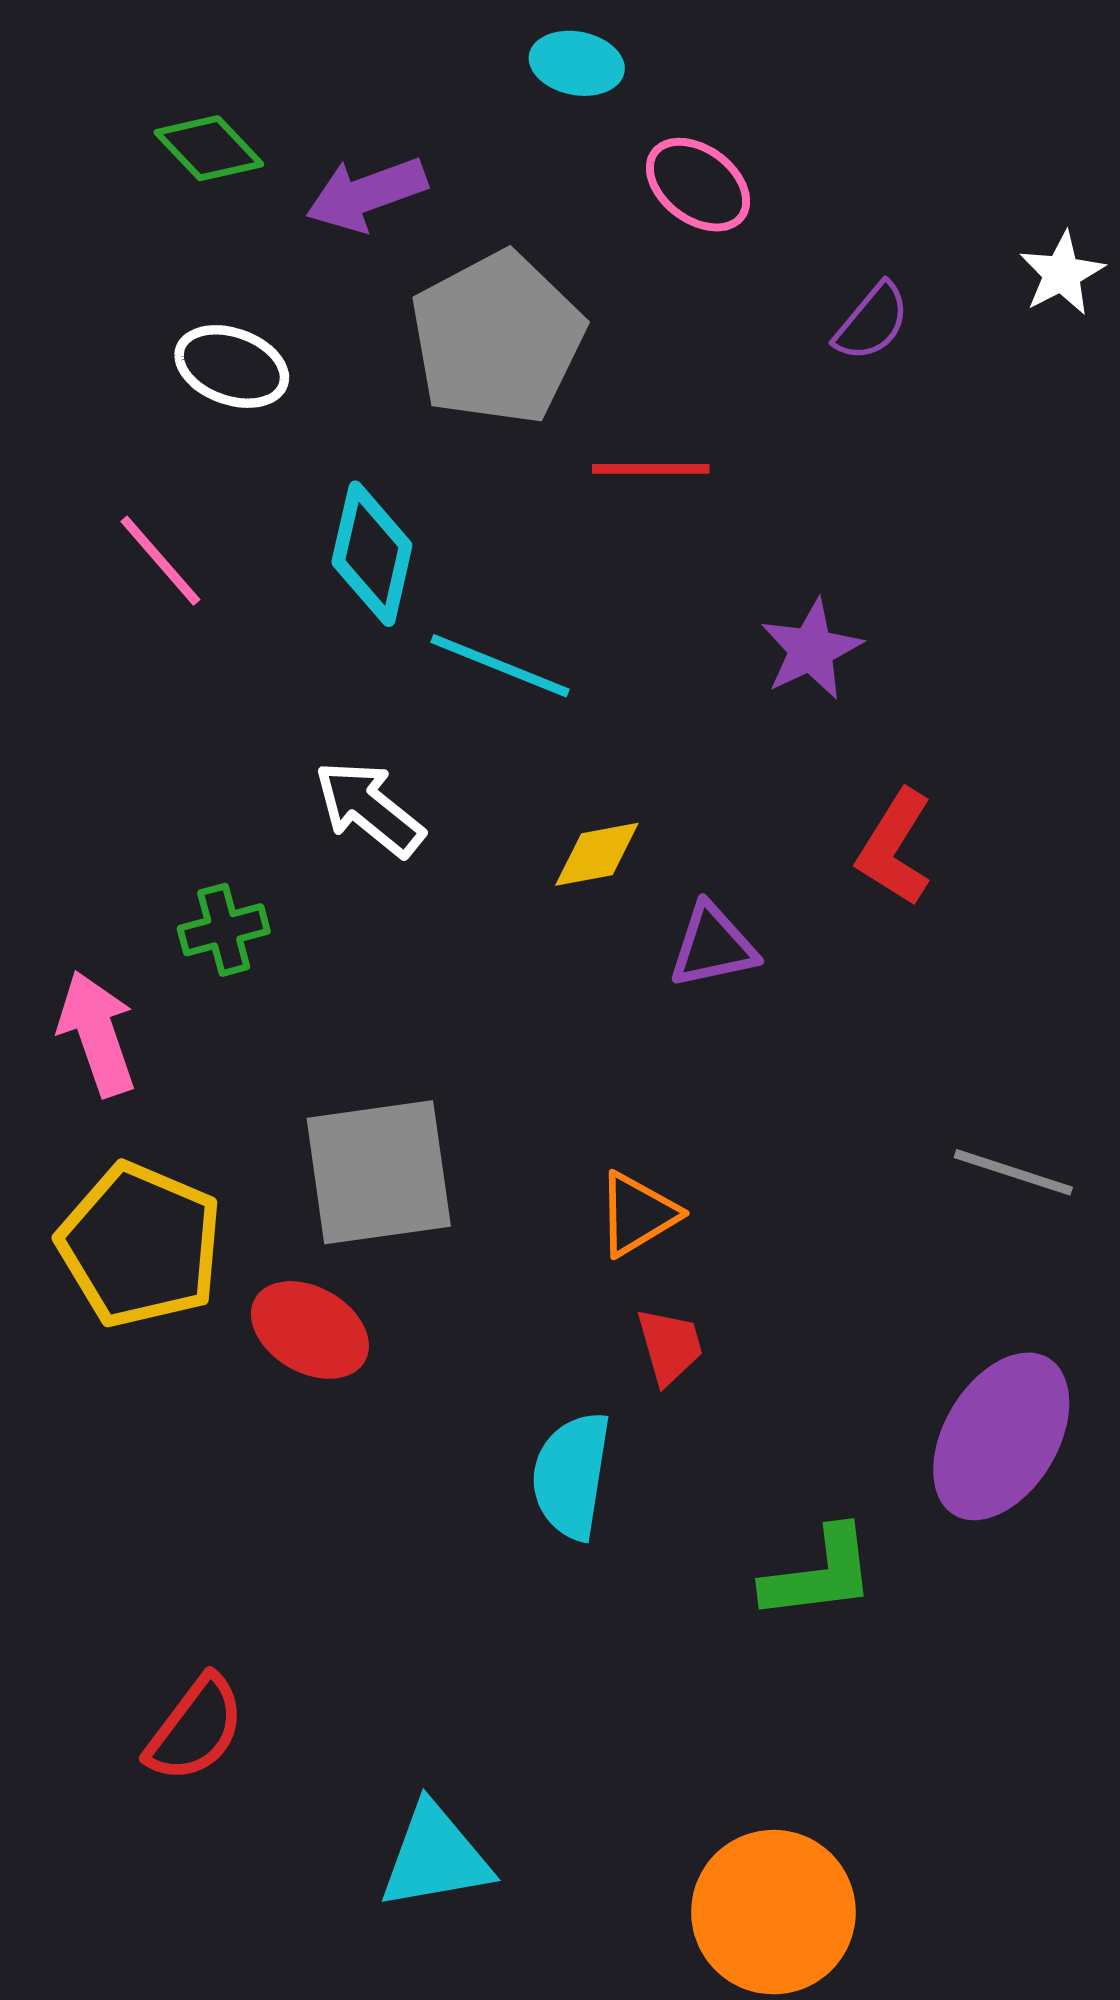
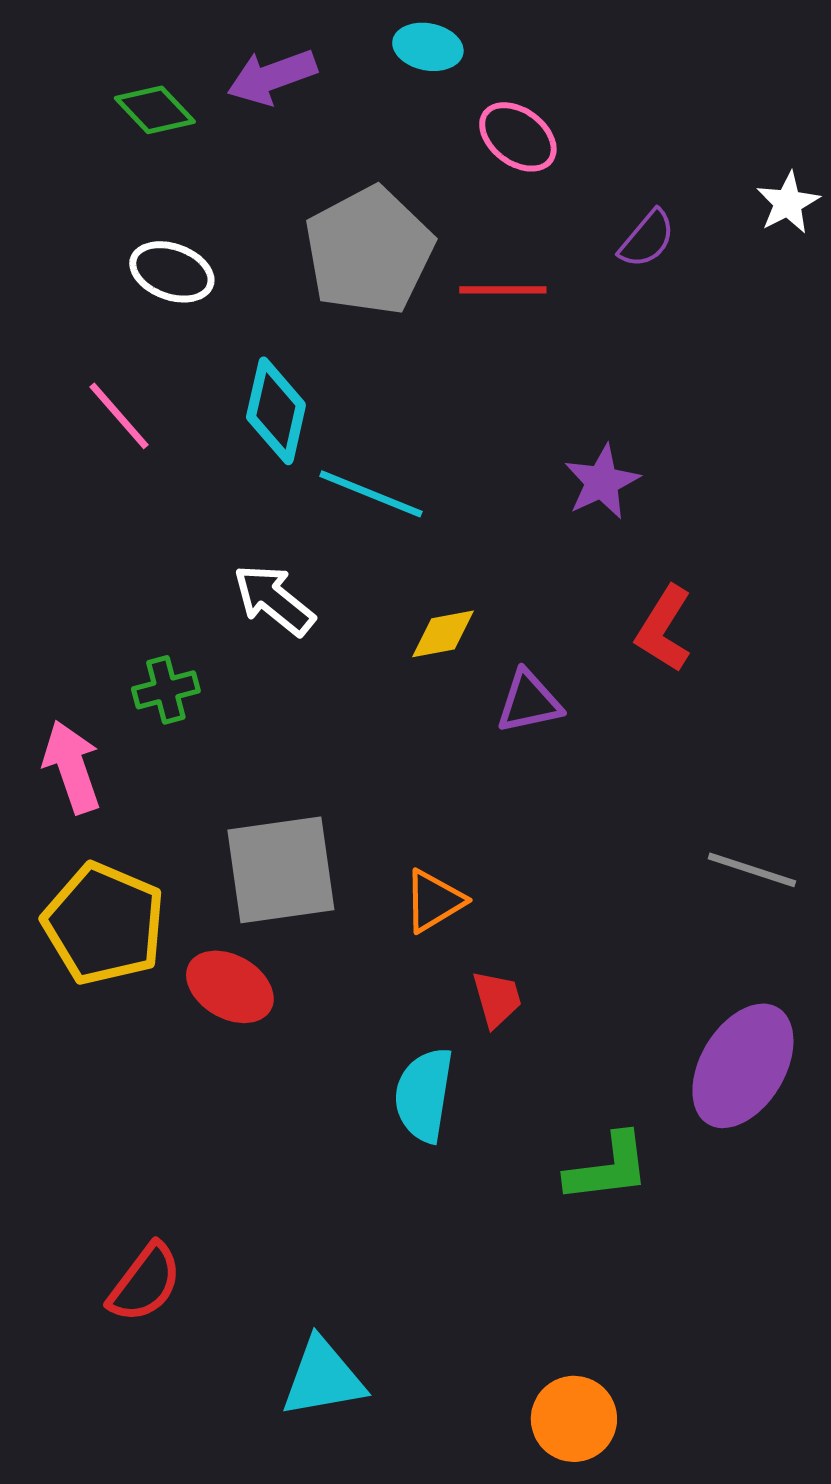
purple arrow: (367, 194) -> (272, 77), moved
red line: (651, 469) -> (503, 290), moved
orange triangle: (637, 1214) -> (434, 901), moved
orange circle: (773, 1912) -> (574, 1419), size x0.7

